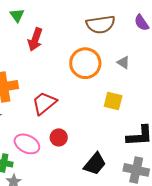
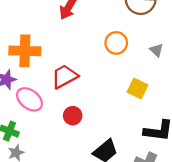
orange circle: (85, 63) -> (116, 43), size x0.7
pink ellipse: (27, 144) -> (29, 99), moved

